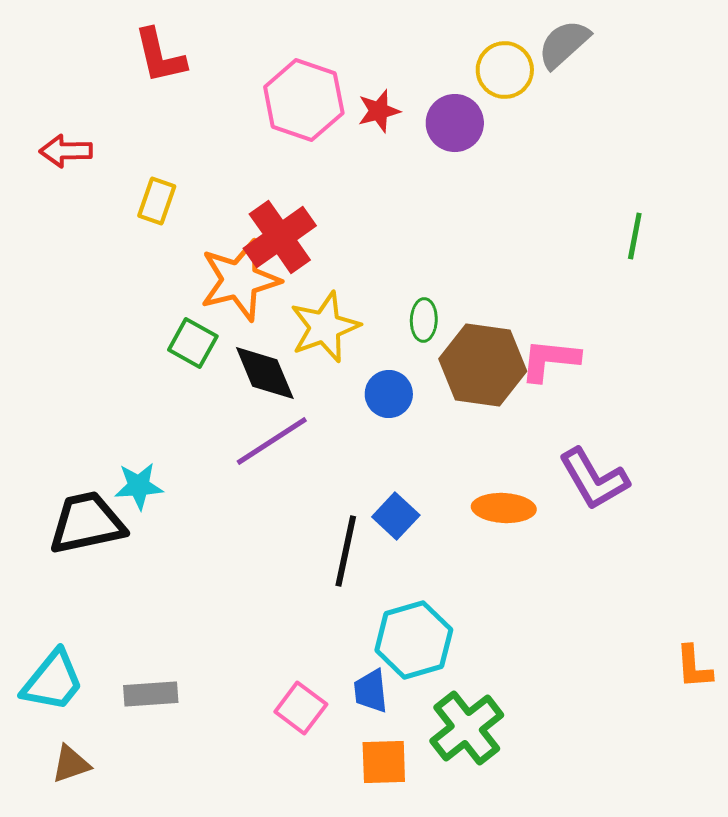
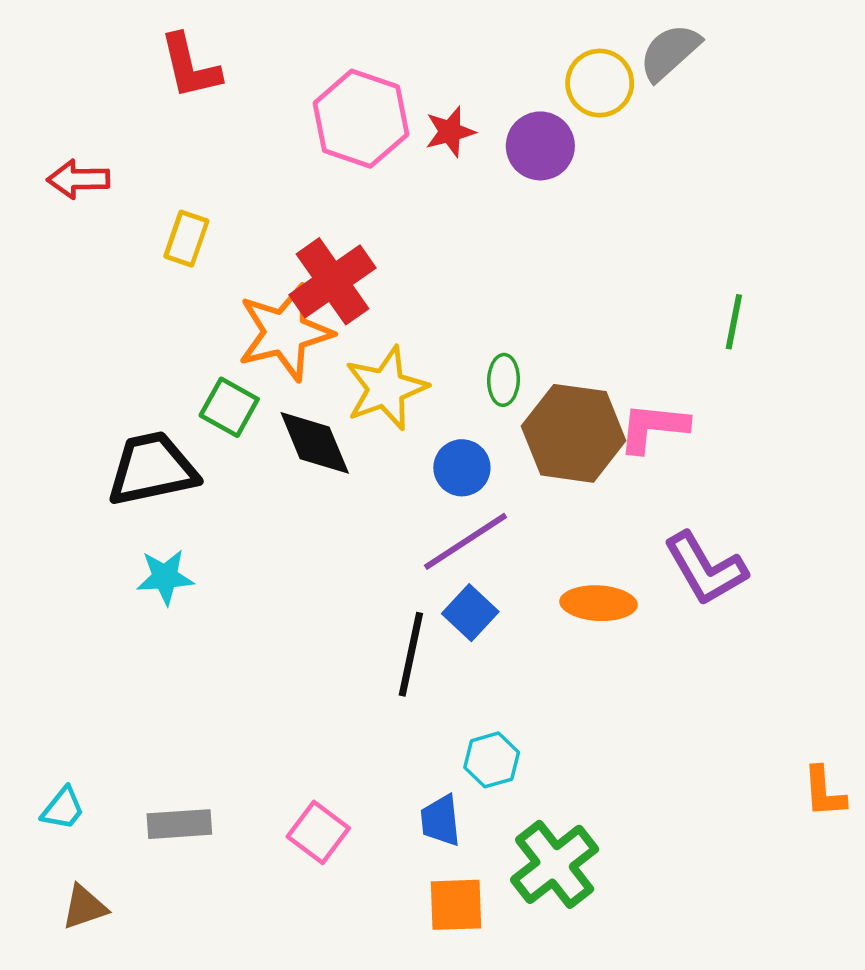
green line: (635, 236) -> (734, 322), moved
purple line: (272, 441) -> (466, 541), moved
black trapezoid: (87, 523) -> (152, 469), moved
cyan hexagon: (414, 640) -> (492, 760), size x0.6
cyan trapezoid: (53, 681) -> (63, 809), size x0.6
pink square: (301, 708) -> (318, 832), moved

